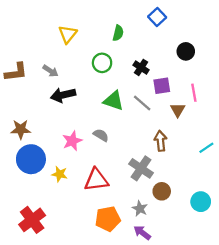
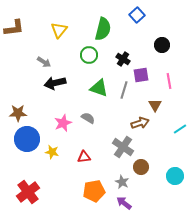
green semicircle: (118, 33) -> (103, 29), size x1.6
brown L-shape: (16, 72) -> (14, 28), moved
gray line: (142, 103) -> (124, 90), turned 66
brown triangle: (178, 110) -> (155, 105), moved
brown arrow: (161, 141) -> (140, 123), turned 78
red triangle: (96, 180) -> (84, 157), size x0.6

